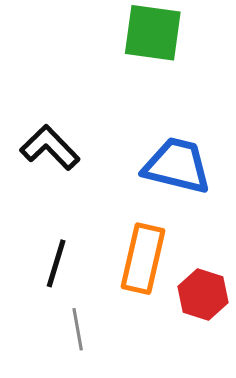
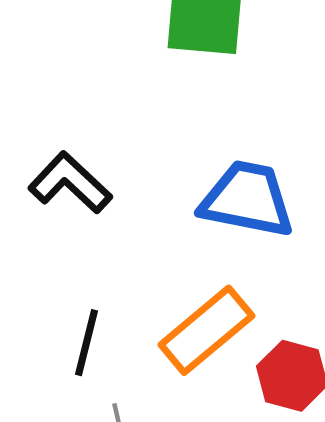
orange rectangle: (143, 259) -> (206, 330), turned 40

